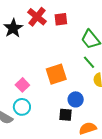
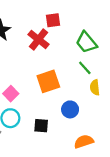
red cross: (37, 17) -> (38, 39), moved
black square: (66, 115) -> (41, 126), moved

